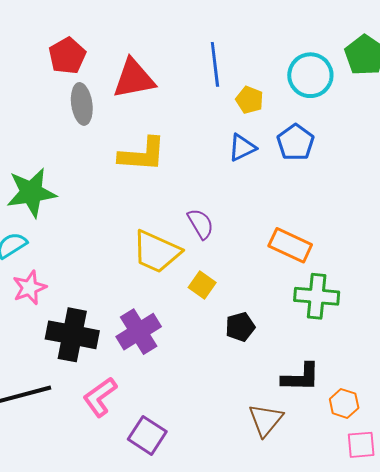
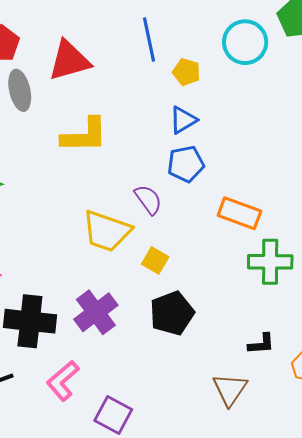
blue pentagon: (296, 142) -> (186, 164), moved, turned 30
black pentagon: (240, 327) -> (172, 313), moved, size x1.5
black L-shape: (301, 377) -> (261, 344), size x0.7

